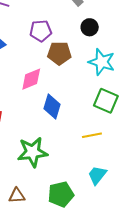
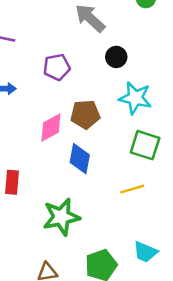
brown pentagon: (59, 53) -> (85, 114), moved
cyan trapezoid: (97, 175) -> (145, 252), moved, turned -100

